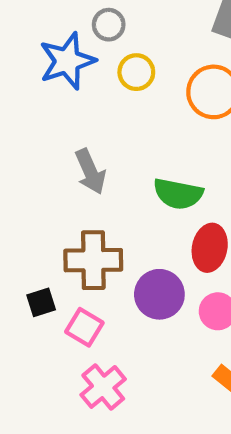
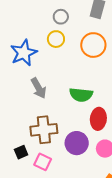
gray circle: (109, 25) -> (61, 17), moved
blue star: (67, 61) -> (24, 53), moved

